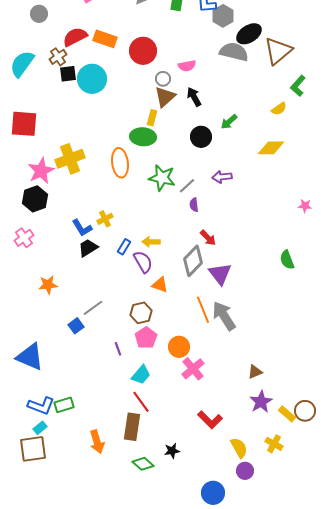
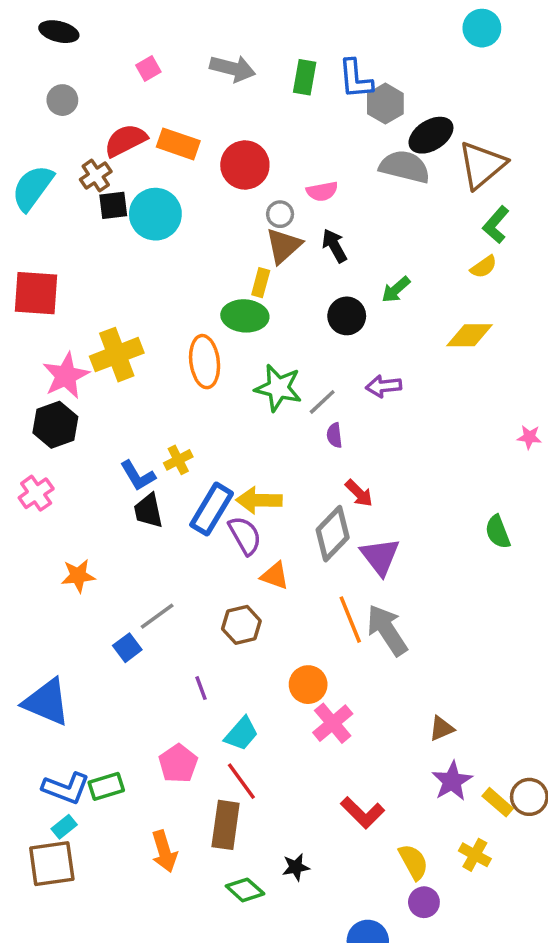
green L-shape: (298, 86) -> (496, 225), moved
yellow arrow: (151, 242) -> (259, 500), size x1.4
blue rectangle: (124, 247) -> (212, 509), size x1.8
black trapezoid: (88, 248) -> (148, 511), turned -70
pink pentagon: (146, 338) -> (178, 764), moved

